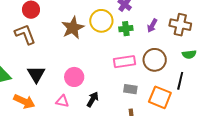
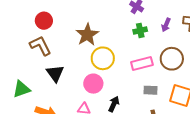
yellow circle: (101, 21) -> (103, 58), moved
black triangle: (36, 74) -> (55, 73), moved

